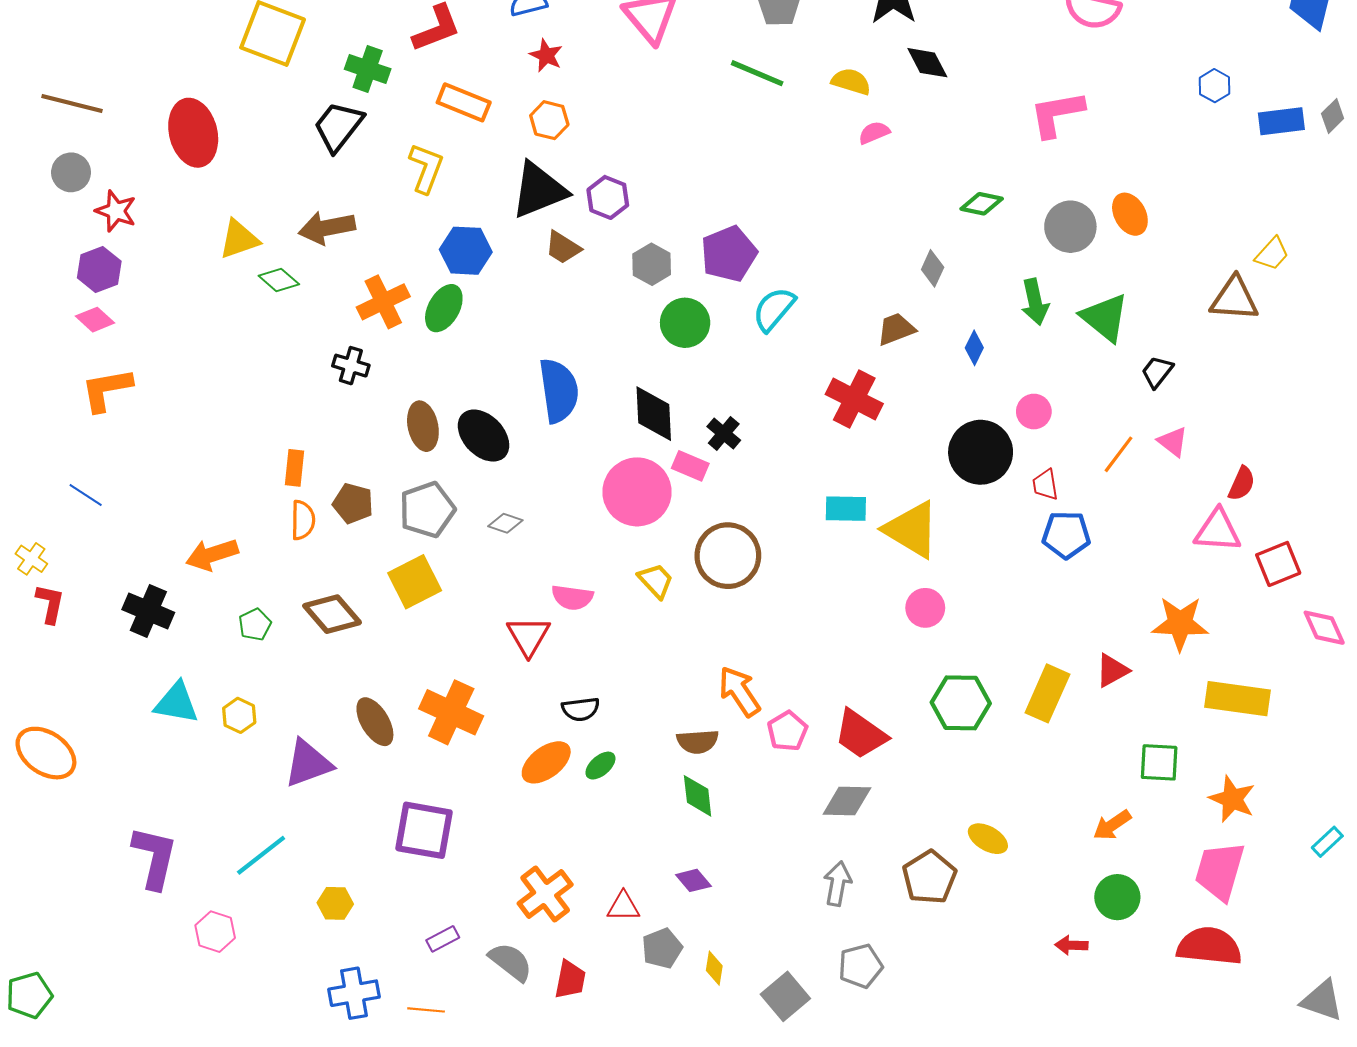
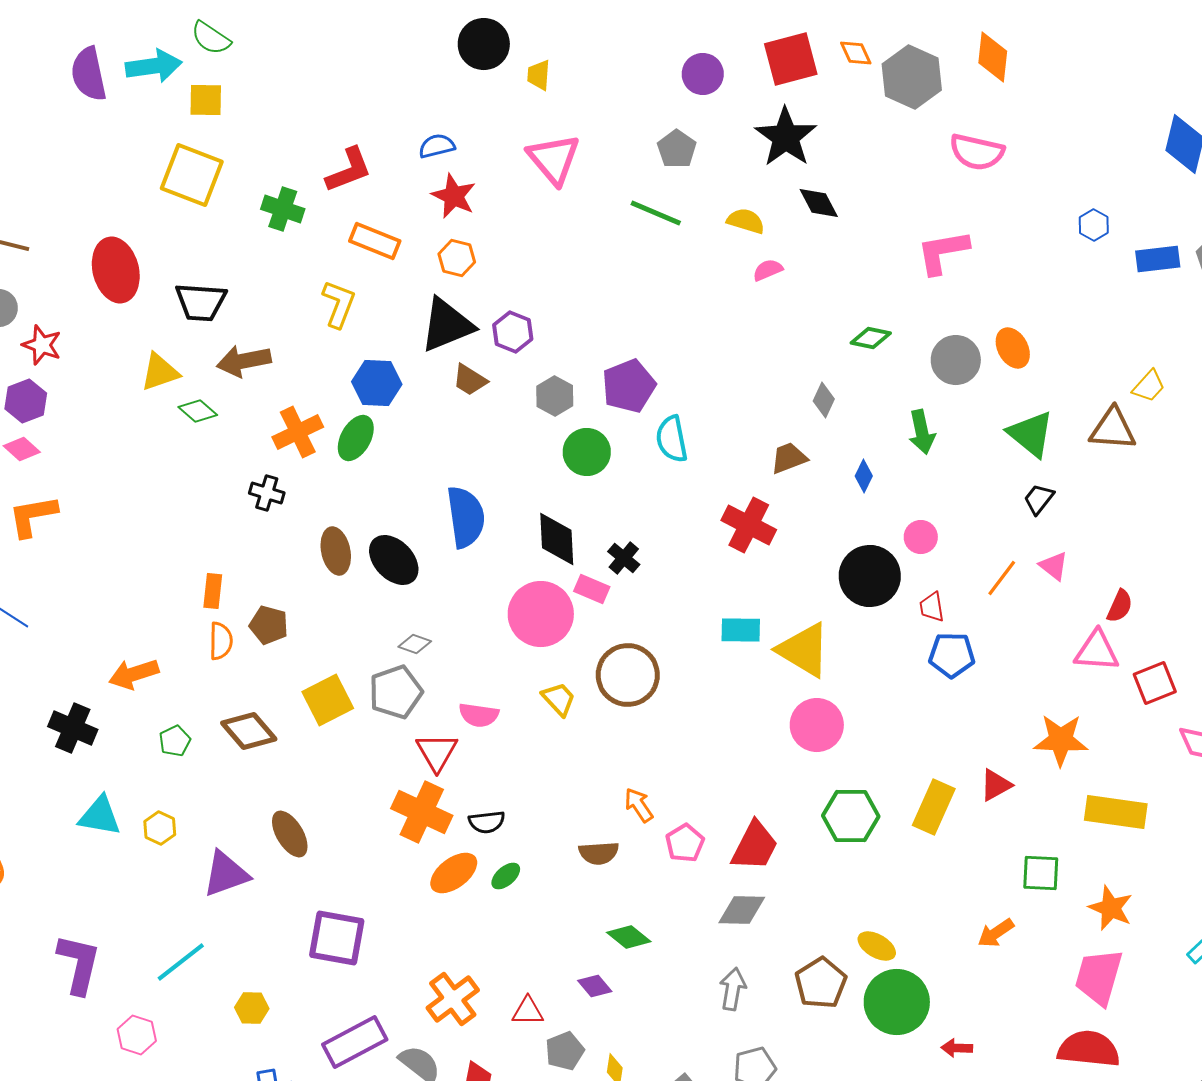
red star: (546, 55) -> (454, 196), size x1.4
black trapezoid: (338, 126) -> (201, 302), moved, turned -124
cyan semicircle: (774, 309) -> (672, 439), turned -51
green triangle: (1105, 318) -> (1031, 434), moved
gray pentagon: (427, 510) -> (396, 692), moved
pink circle: (925, 608) -> (817, 725), size x1.4
orange arrow: (739, 691) -> (639, 805), size x0.7
orange cross: (451, 712) -> (422, 812), moved
red trapezoid: (861, 734) -> (755, 846), turned -98
green diamond: (698, 796) -> (629, 937), moved, turned -45
green circle: (1117, 897) -> (897, 1002), moved, size x1.5
purple rectangle: (443, 939) -> (355, 1042), size x2.0

